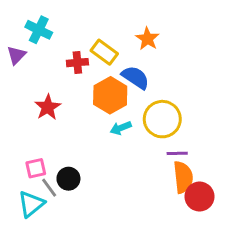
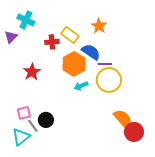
purple line: (177, 153) -> (105, 64), moved
orange semicircle: (183, 177) -> (123, 119), turned -35

